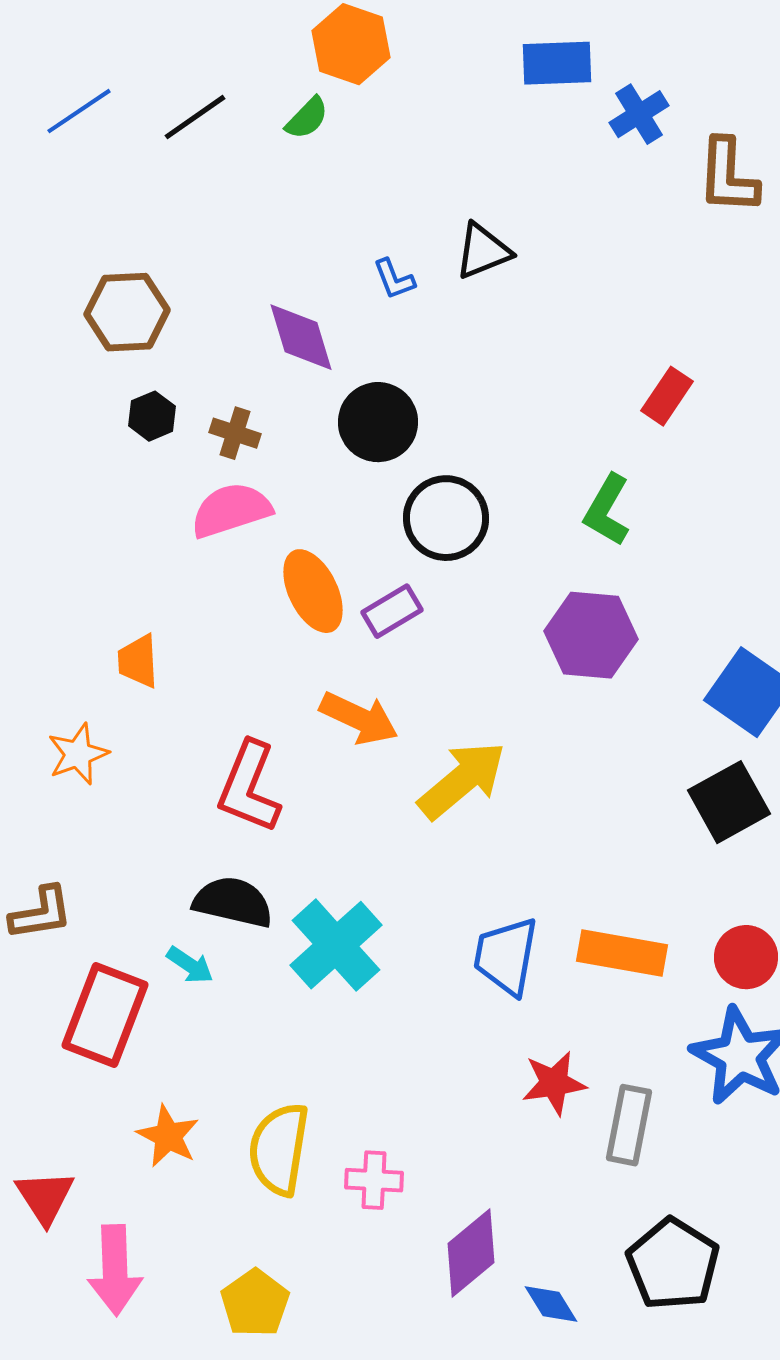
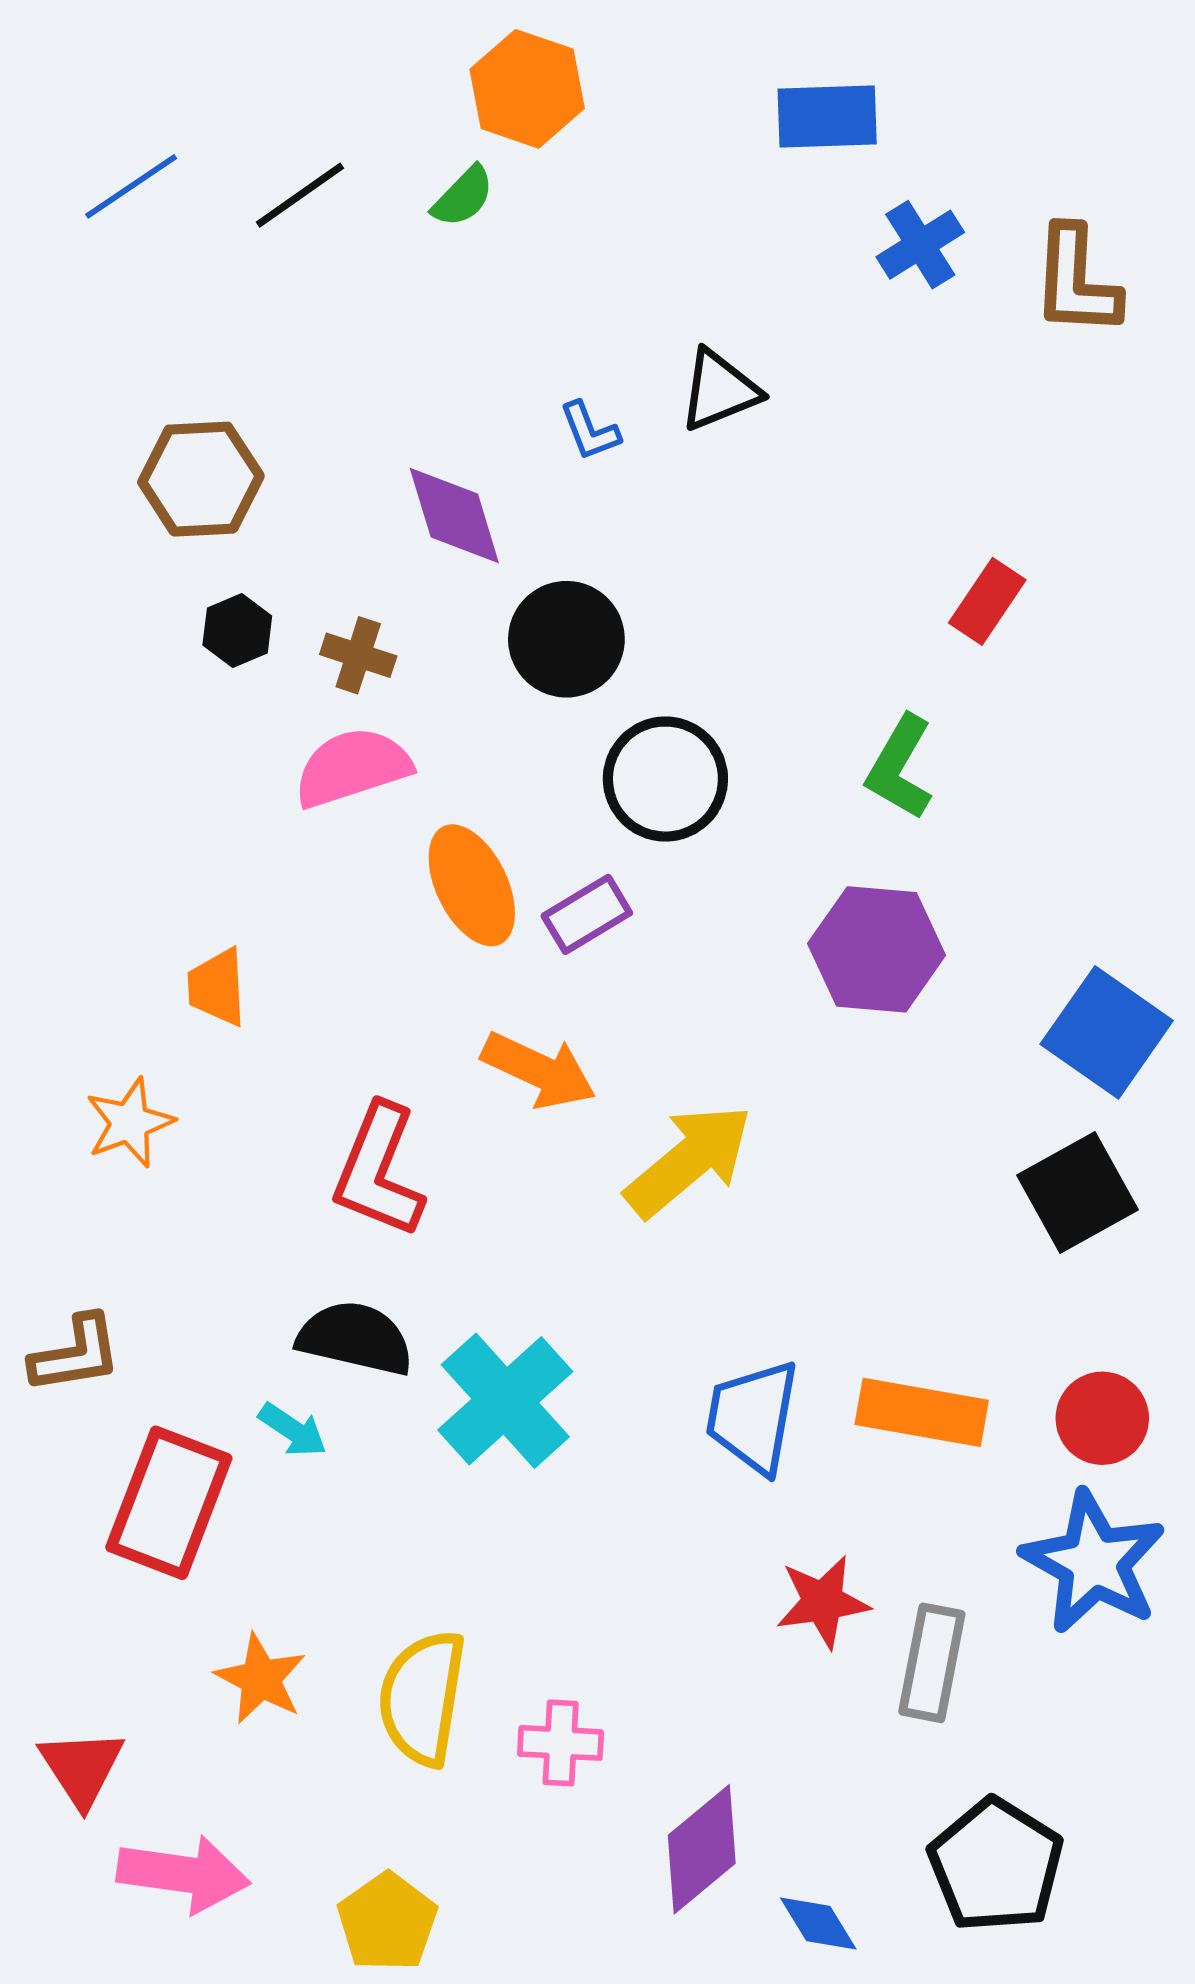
blue cross: (639, 114) -> (920, 245), moved
pink arrow: (115, 1270) -> (183, 1874), turned -80

